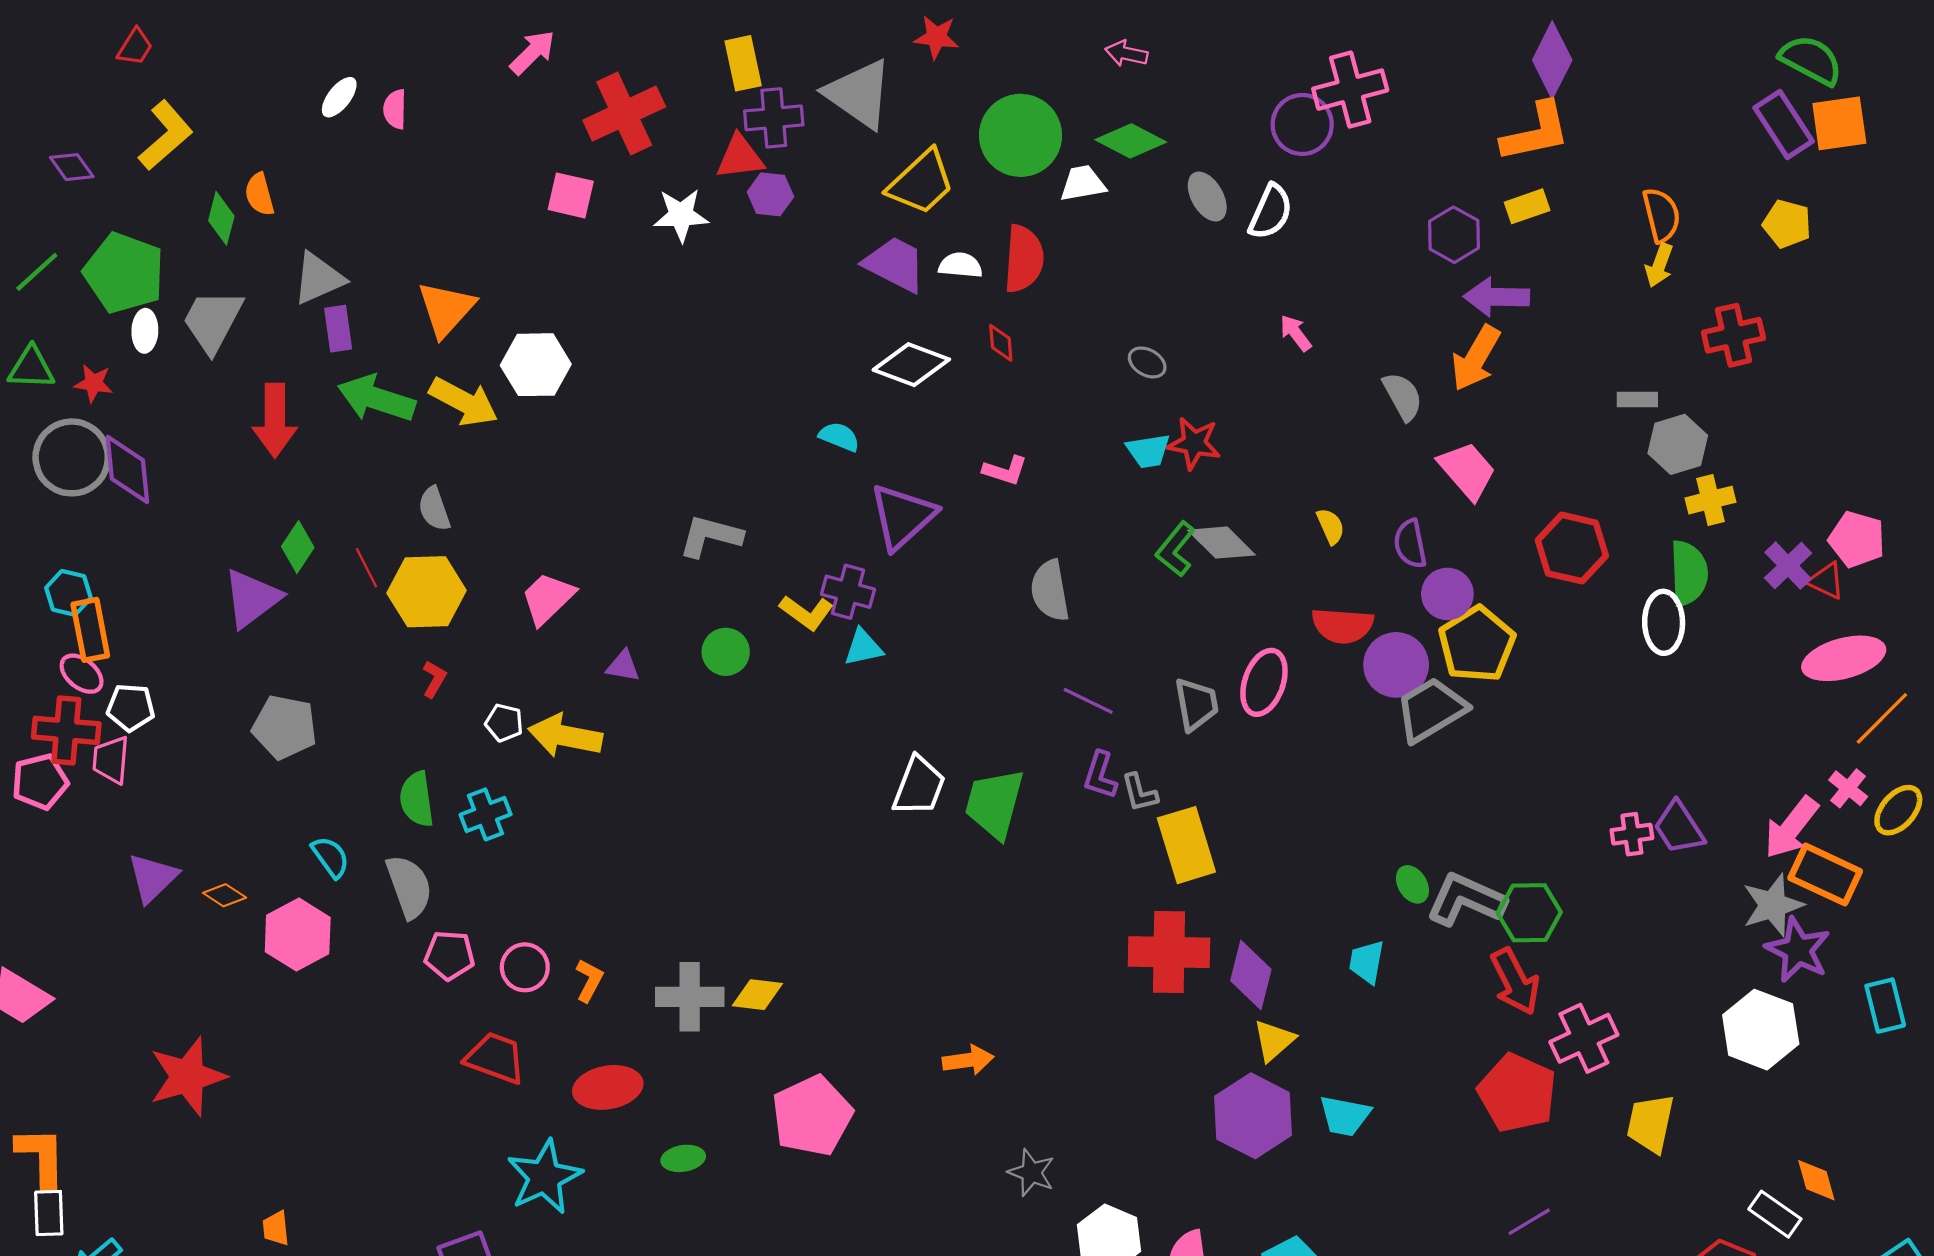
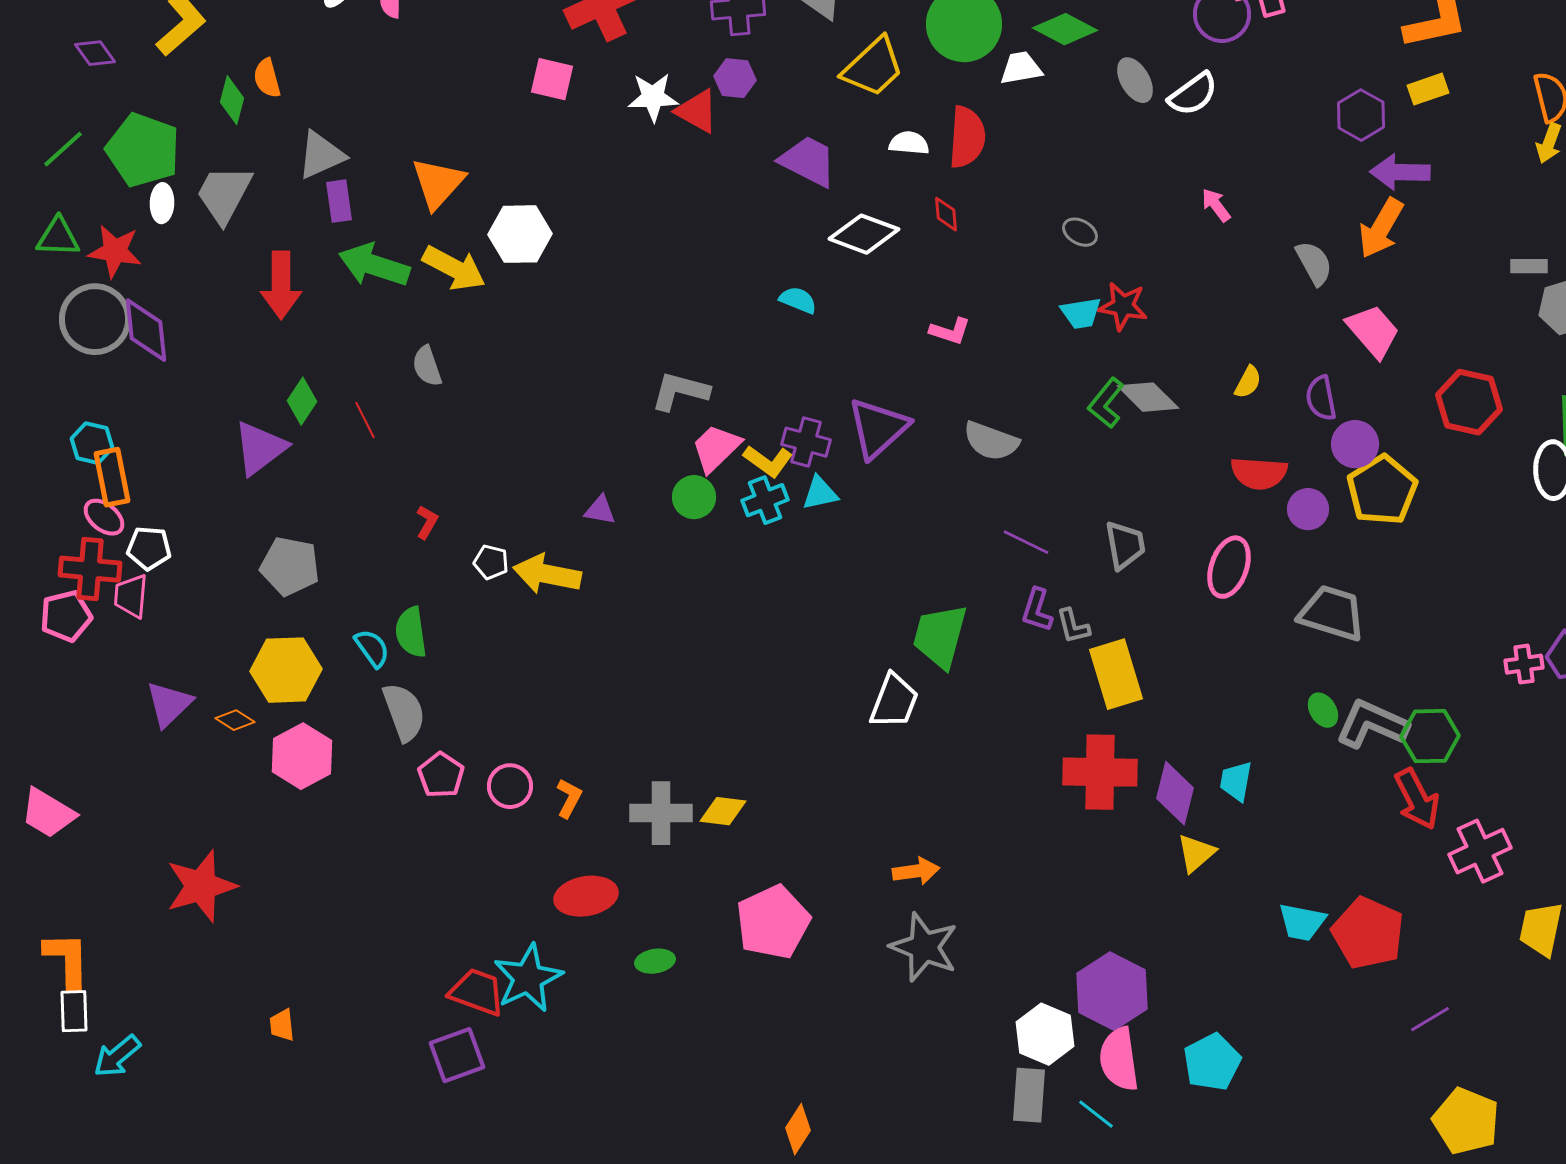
red triangle: (740, 157) -> (697, 111), moved, turned 36
white semicircle: (1271, 212) -> (1193, 94), turned 30
purple trapezoid: (895, 264) -> (808, 161), moved
red star: (94, 383) -> (115, 251), size x1.5
purple triangle: (903, 516) -> (878, 428), moved
yellow semicircle: (1331, 526) -> (1248, 382), turned 52
gray semicircle: (1050, 591) -> (991, 441), turned -60
yellow hexagon: (427, 592) -> (286, 670), moved
pink trapezoid: (548, 598) -> (716, 448), moved
purple circle: (1396, 665) -> (1308, 509), size x0.7
pink ellipse: (1264, 682) -> (1229, 567), moved
gray trapezoid: (1431, 710) -> (1332, 613), moved, turned 48
white trapezoid: (919, 786) -> (894, 701), moved
cyan cross: (486, 814) -> (765, 500), moved
cyan semicircle: (330, 857) -> (372, 648), moved
pink pentagon: (449, 955) -> (441, 775), turned 30
cyan trapezoid: (1367, 962) -> (1236, 781), moved
red trapezoid: (495, 1058) -> (477, 992), moved
red pentagon: (1517, 1093) -> (1368, 933), moved
purple hexagon: (1253, 1116) -> (1112, 991), moved
cyan trapezoid: (1345, 1116) -> (1302, 922), moved
gray star: (1031, 1173) -> (924, 947), moved, size x1.6

